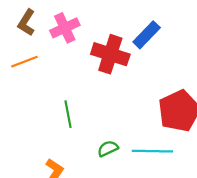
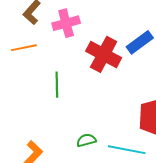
green line: (68, 114) -> (57, 85), moved

